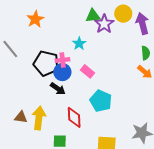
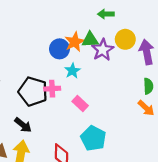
orange star: (35, 19) -> (75, 42), moved
blue circle: (62, 72) -> (59, 49), moved
black arrow: (58, 89) -> (23, 125), moved

